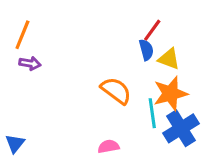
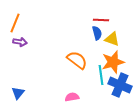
red line: (152, 30) -> (101, 20), turned 56
blue cross: (181, 128) -> (120, 85), turned -35
blue triangle: (15, 143) -> (18, 93), moved

